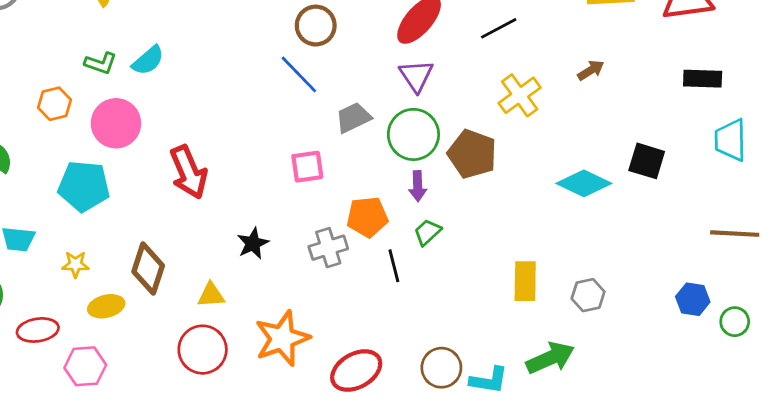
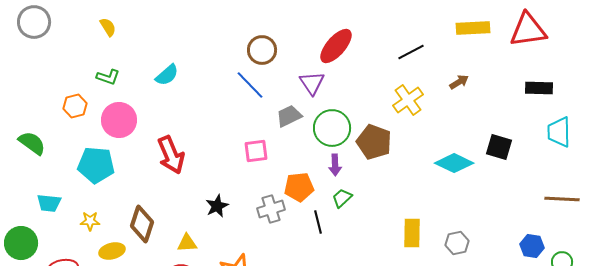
black line: (499, 28) -> (411, 52), moved
cyan semicircle: (148, 60) -> (167, 75), moved
purple triangle: (416, 76) -> (312, 83), moved

